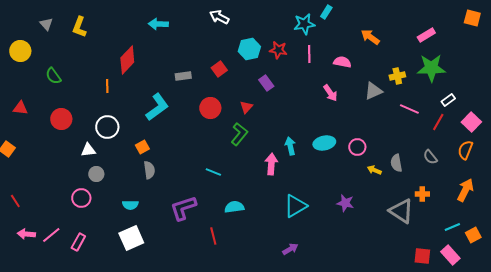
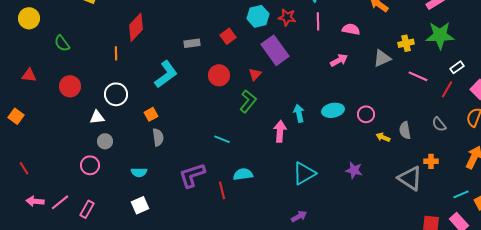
purple rectangle: (266, 83) -> (275, 50), size x1.8
pink arrow: (330, 93) -> (339, 60), turned -84
red line: (213, 236) -> (222, 190), moved
white square: (131, 238) -> (140, 205), size x0.7

